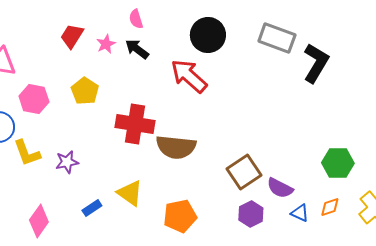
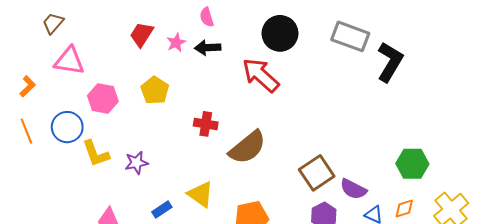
black arrow: (137, 49) -> (208, 48), turned -40
red cross: (135, 124) -> (206, 124), size x0.6
brown semicircle: (176, 147) -> (247, 147), turned -45

